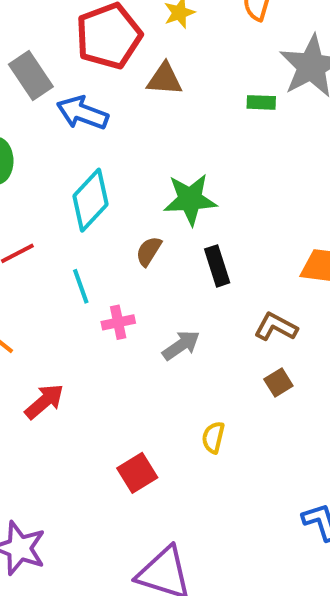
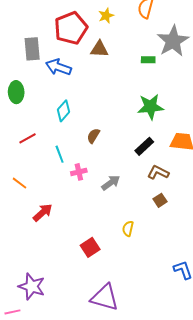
gray rectangle: (31, 75) -> (32, 49), turned 30
green star: (190, 199) -> (150, 107), moved
cyan diamond: (91, 200) -> (64, 111), size x0.7
black rectangle: (217, 266) -> (144, 146), moved, turned 66

